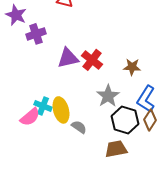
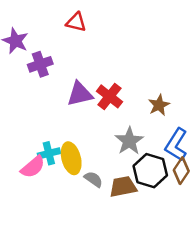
brown star: (132, 67) -> (159, 105), turned -30
cyan cross: (43, 106) -> (49, 153), turned -36
brown trapezoid: (116, 149) -> (123, 187), moved

